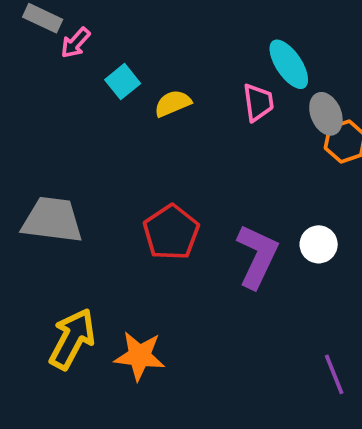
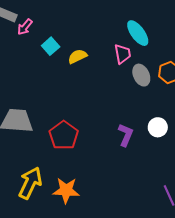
gray ellipse: (326, 114) -> (141, 75), moved
red pentagon: (171, 232) -> (64, 135), moved
purple L-shape: (257, 256) -> (126, 135), size x0.7

